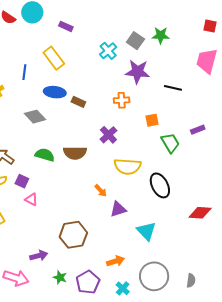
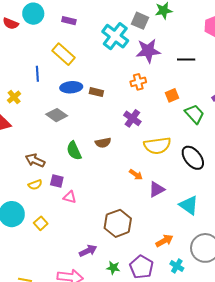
cyan cross: (108, 51) -> (115, 36), size x1.5
brown semicircle: (75, 153) -> (103, 143), size x0.7
green semicircle: (45, 155) -> (74, 151), turned -120

